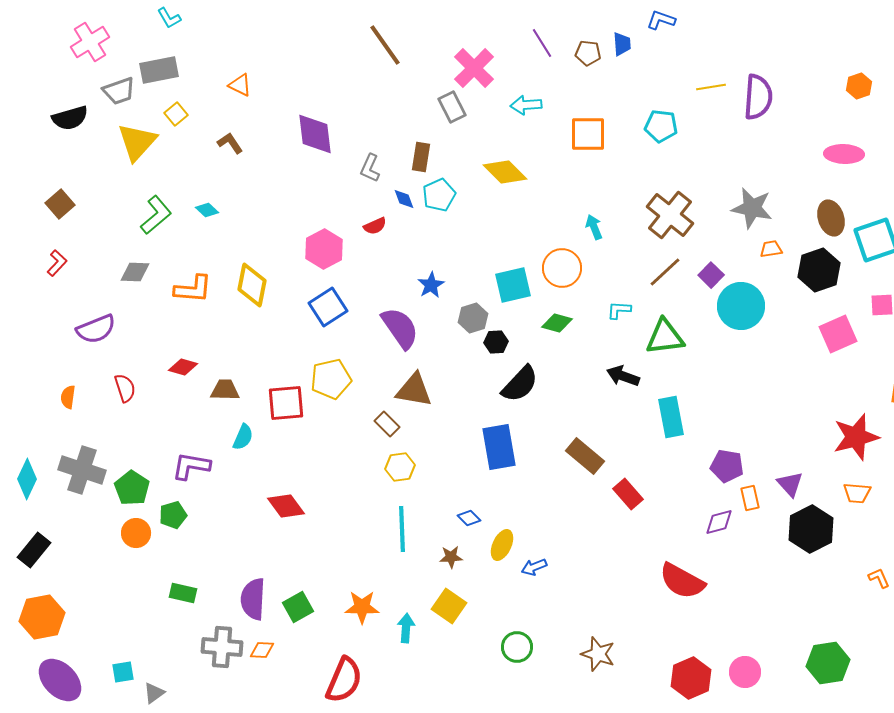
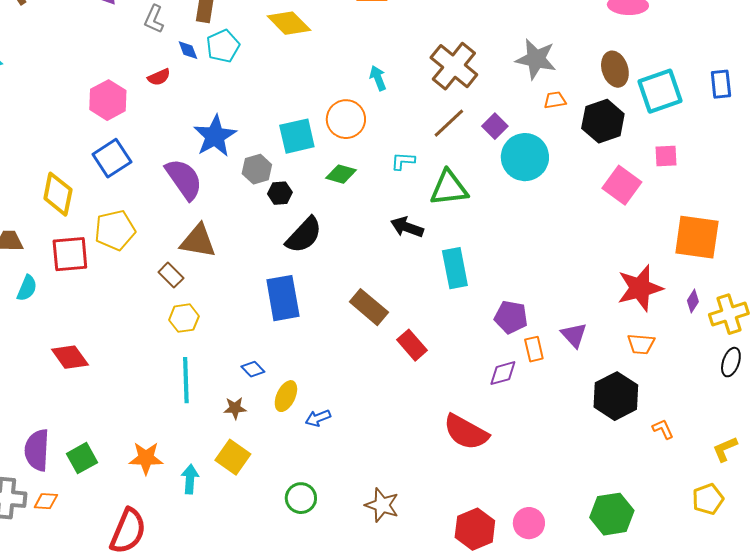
yellow diamond: (252, 285) -> (58, 194), moved
blue star: (431, 285) -> (215, 136), size x1.6
pink square: (838, 334) -> (622, 185), turned -30
black hexagon: (811, 529) -> (616, 396), moved

